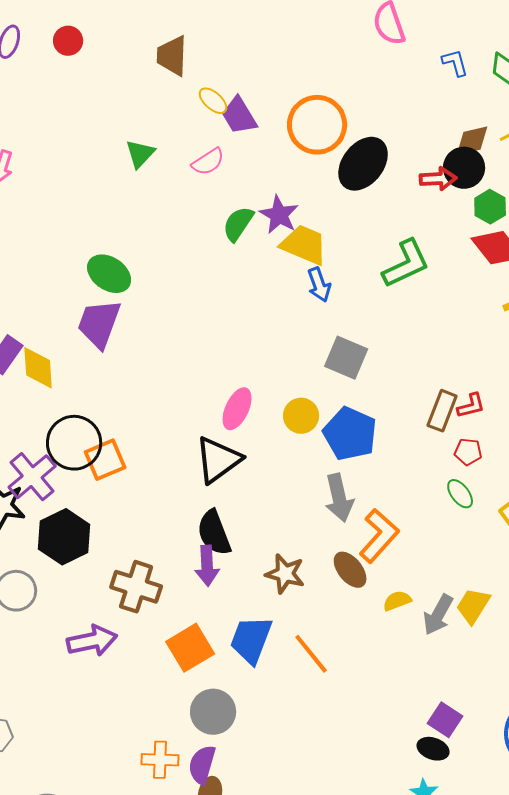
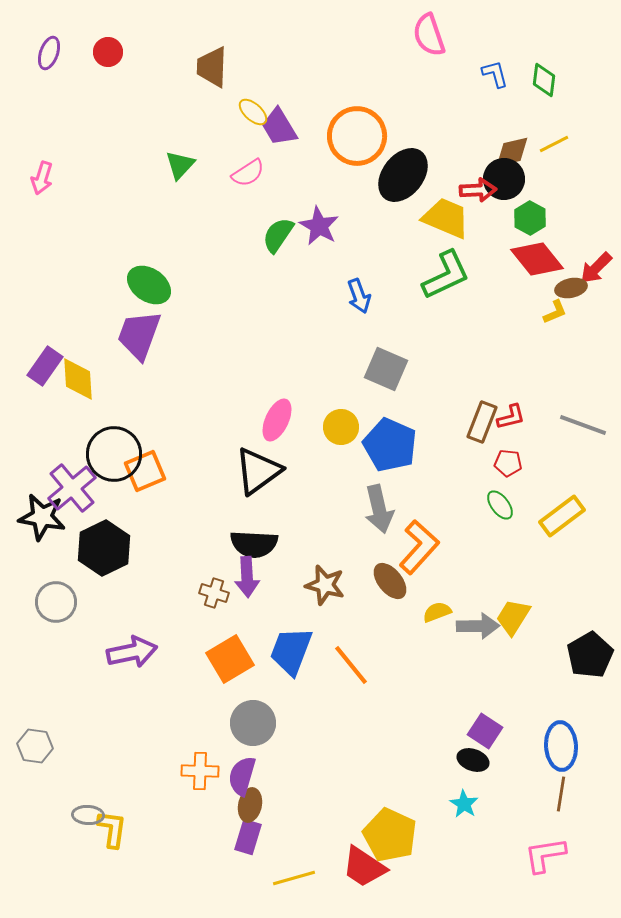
yellow trapezoid: (304, 245) -> (446, 218), moved
black semicircle: (214, 533) -> (254, 544), turned -66
brown cross: (136, 587) -> (214, 593), moved, size x0.6
gray arrow: (438, 615) -> (478, 626), turned -120

